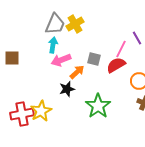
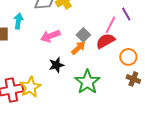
cyan arrow: (53, 45) -> (18, 21), moved
gray square: (94, 59) -> (83, 35), turned 32
orange arrow: (77, 72) -> (78, 48), moved

